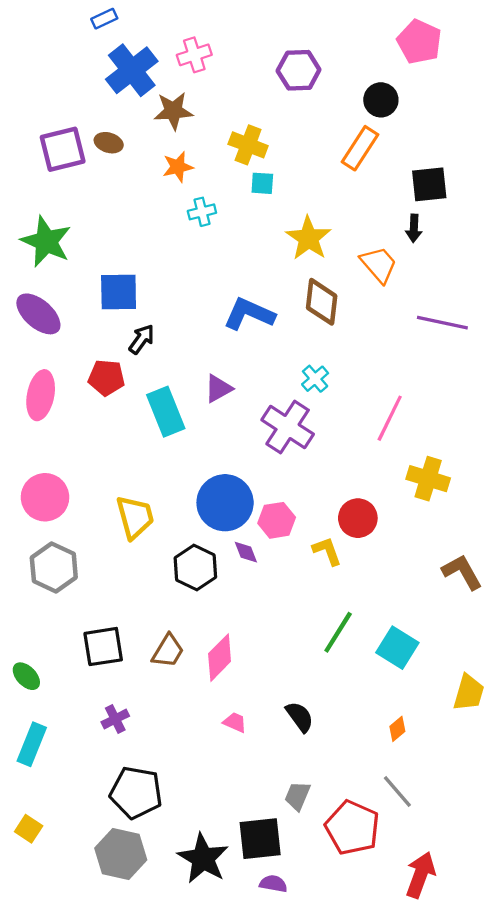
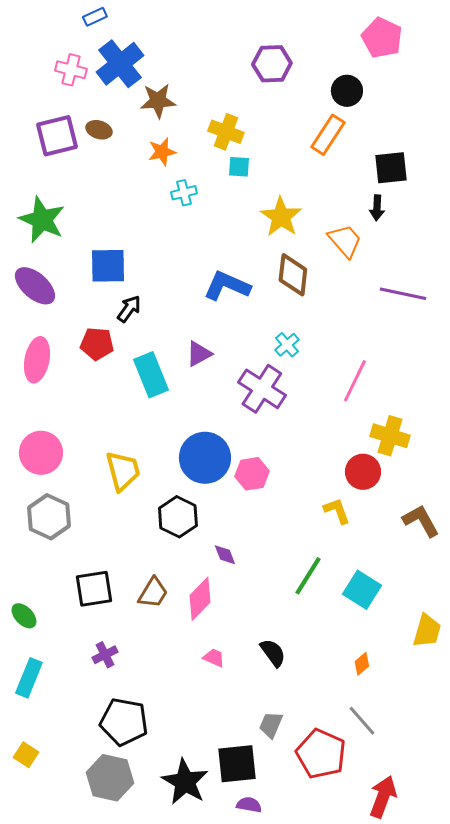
pink cross: (194, 55) -> (71, 70), moved, turned 32
red circle: (358, 518) -> (363, 472), moved
yellow L-shape: (327, 551) -> (337, 511), moved
purple diamond: (246, 552) -> (225, 555), moved

